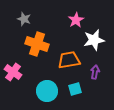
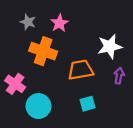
pink star: (76, 20) -> (59, 23), moved
purple arrow: (95, 72) -> (119, 76), moved
cyan circle: (47, 91) -> (38, 106), moved

